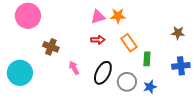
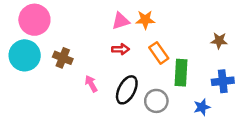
green rectangle: (147, 59) -> (181, 73), size x1.5
cyan circle: (20, 73) -> (25, 55), moved
blue star: (150, 87) -> (202, 107), moved

